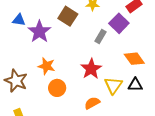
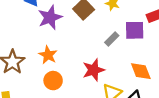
purple square: (119, 23) -> (135, 30), turned 30

